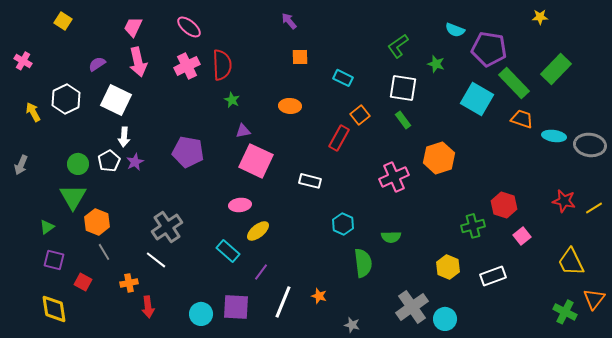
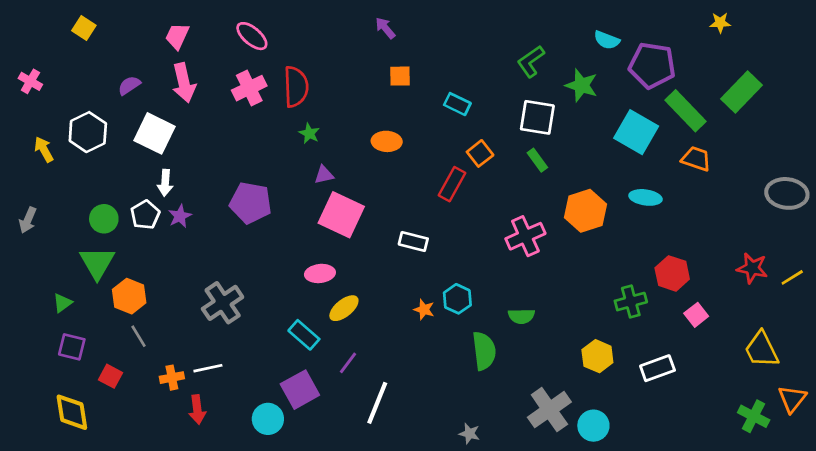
green star: (436, 64) -> (581, 85), size x1.4
cyan ellipse: (554, 136) -> (645, 197), moved
white line: (156, 260) -> (208, 368), moved, turned -50
orange star: (319, 296) -> (424, 310), moved
purple square: (236, 307) -> (300, 390), moved, turned -32

